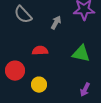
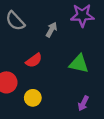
red semicircle: (40, 51) -> (34, 60), turned 147

